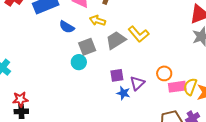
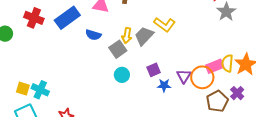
yellow arrow: (97, 21) -> (127, 36), moved, turned -84
cyan circle: (79, 62) -> (122, 75), moved
orange circle: (164, 73) -> (202, 77), moved, size x1.5
purple triangle: (137, 83) -> (184, 76), moved

